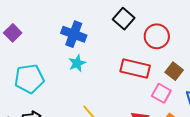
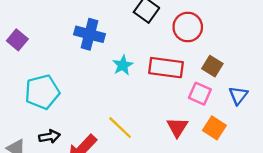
cyan star: (77, 63) -> (123, 65), moved

